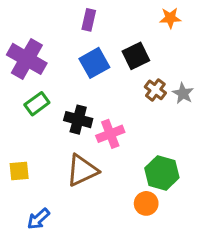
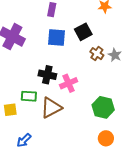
blue square: (94, 63) -> (56, 38), turned 36
green rectangle: (37, 104) -> (29, 96), moved, turned 42
orange circle: (146, 203) -> (106, 138), moved

